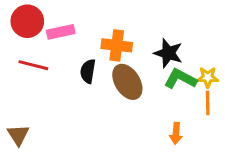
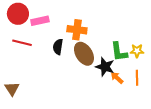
black star: (168, 53) -> (105, 67), moved
green L-shape: (180, 79) -> (119, 52), turned -125
orange line: (208, 103) -> (137, 78), moved
orange arrow: (176, 133) -> (117, 78), moved, turned 128

